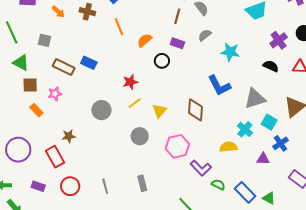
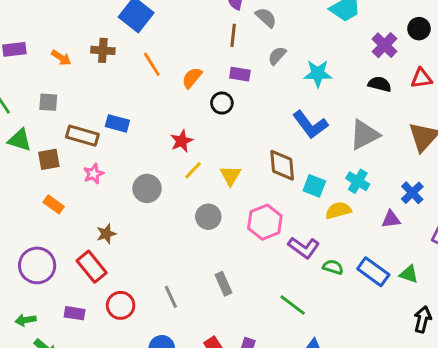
brown square: (30, 85) -> (49, 159), moved
pink star: (55, 94) -> (93, 174), moved
cyan square: (269, 122) -> (314, 186), moved

